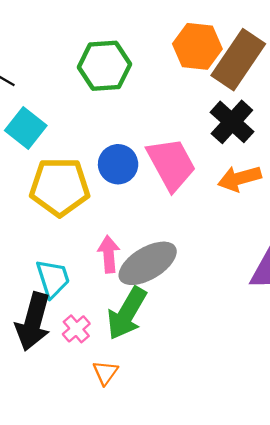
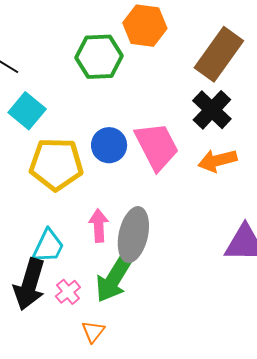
orange hexagon: (197, 46) -> (145, 26), moved
gray ellipse: (148, 263) -> (133, 235), turned -48
cyan trapezoid: (53, 279) -> (48, 246), turned 42

